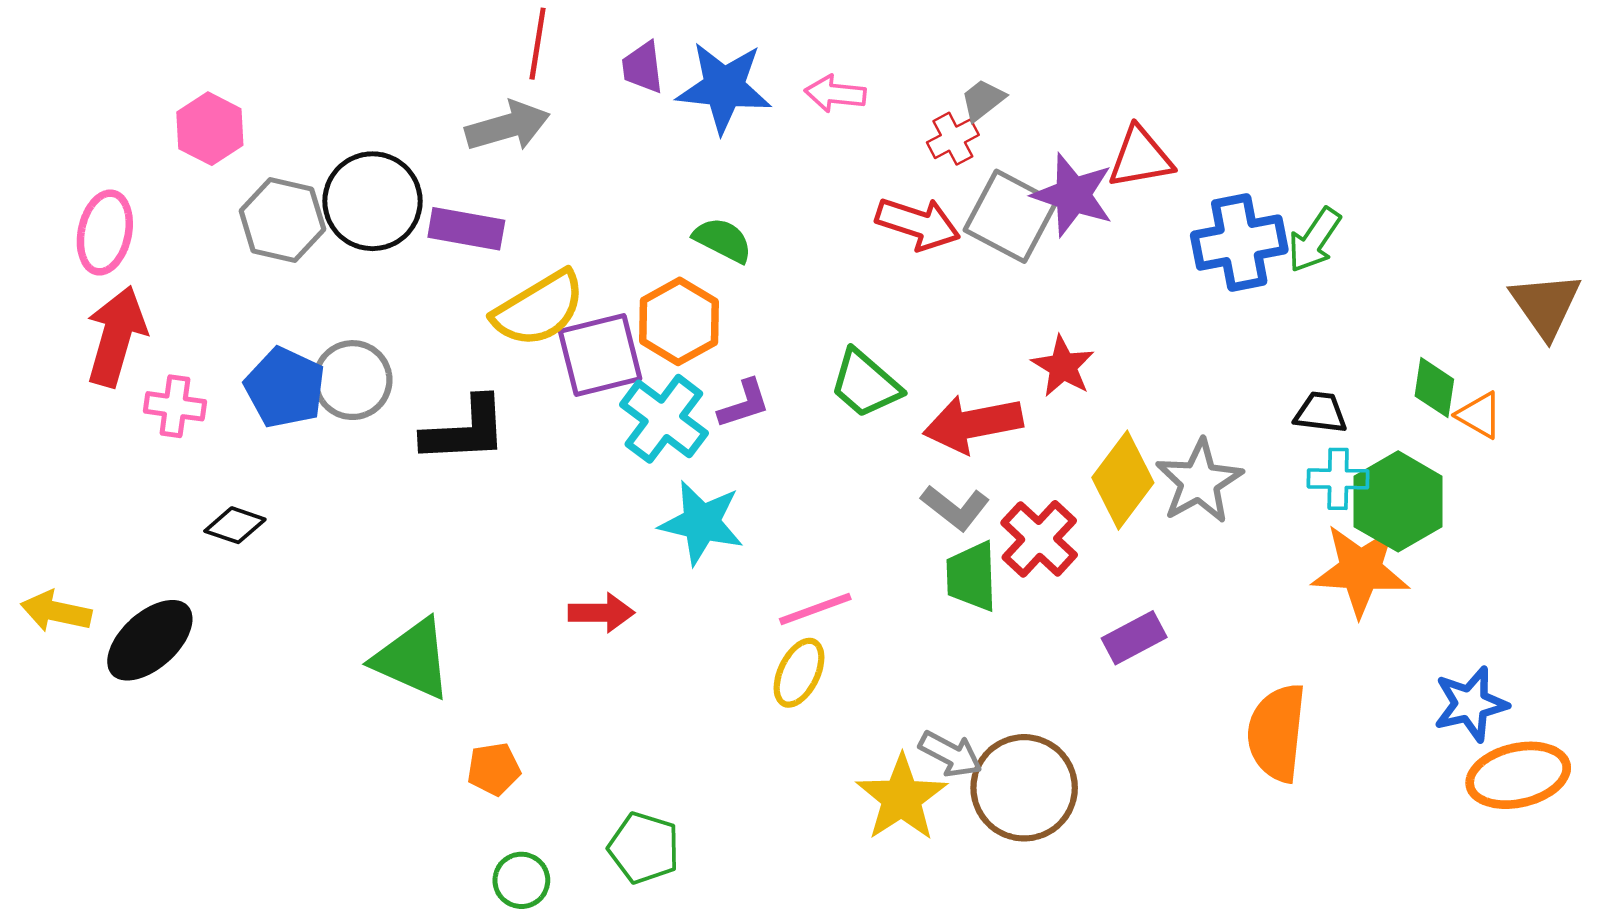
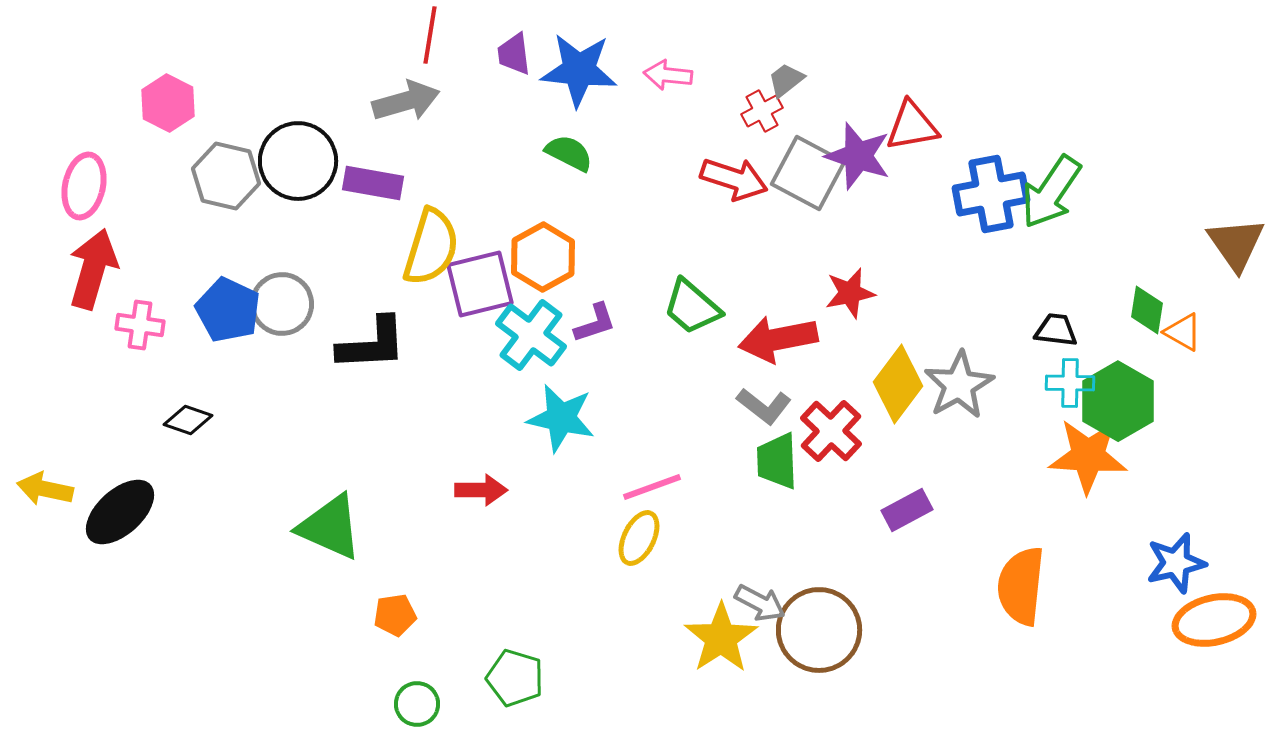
green semicircle: (723, 240) -> (569, 153), moved
green arrow: (1314, 240) -> (1051, 192), size x1.4
yellow semicircle: (539, 309) -> (431, 247), turned -42
red star: (1063, 366) -> (850, 293), turned 30

